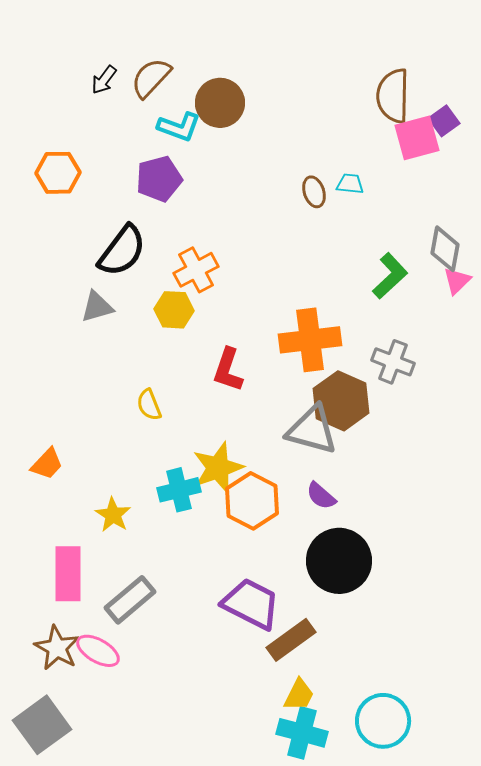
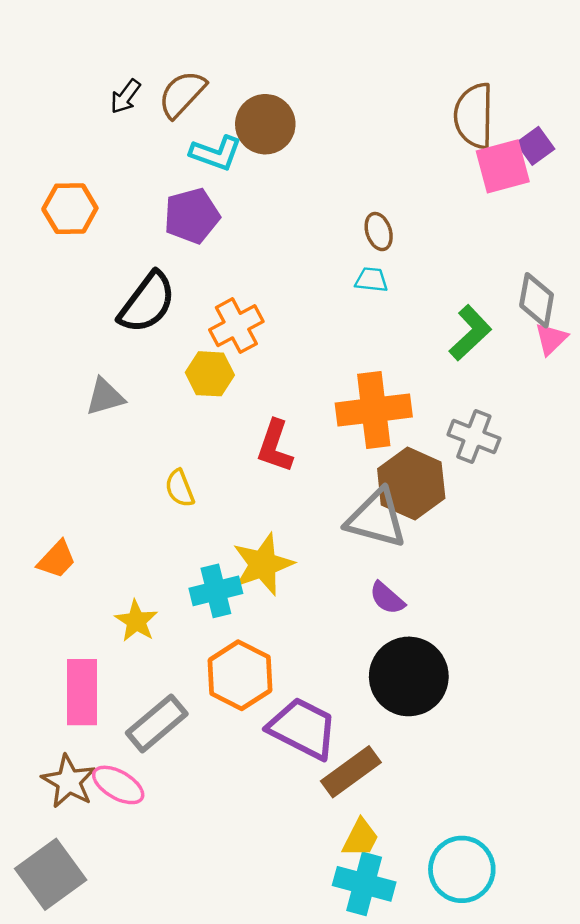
cyan trapezoid: (350, 184) -> (371, 280), moved
gray triangle: (97, 307) -> (105, 397), moved
orange hexagon: (252, 501) -> (240, 675), moved

